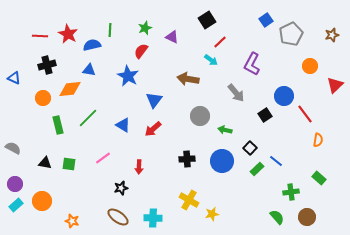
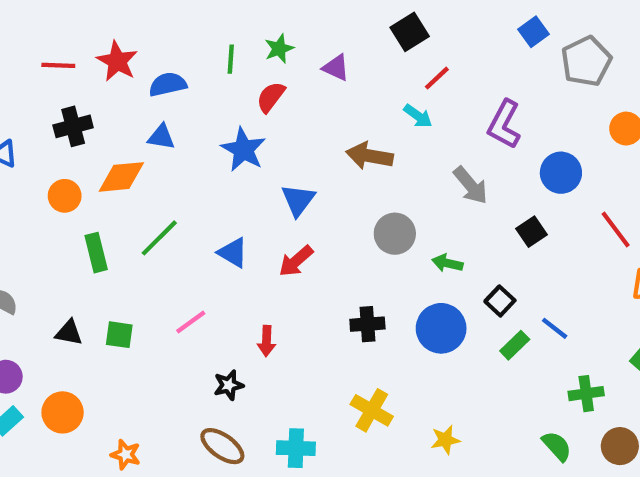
green line: (110, 30) -> (231, 59), moved
blue circle: (284, 96) -> (561, 173), moved
yellow star: (212, 214) -> (445, 440), moved

